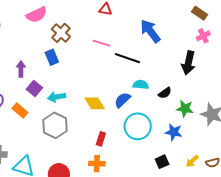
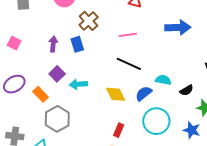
blue arrow: (150, 31) -> (178, 27), turned 120
pink line: (101, 43) -> (128, 35), turned -30
black line: (127, 58) -> (129, 64), moved
purple arrow: (21, 69) -> (53, 44), moved
gray hexagon: (55, 125) -> (57, 119), moved

